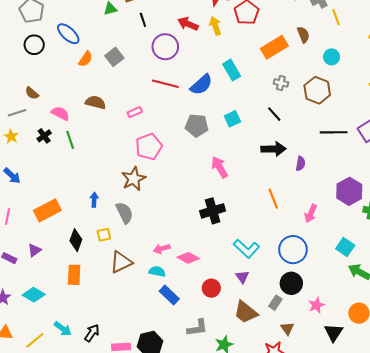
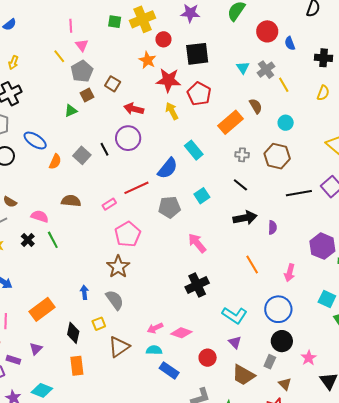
black line: (143, 20) -> (105, 149), moved
red arrow: (188, 24) -> (134, 109), moved
red line: (165, 84) -> (136, 188), moved, turned -30

